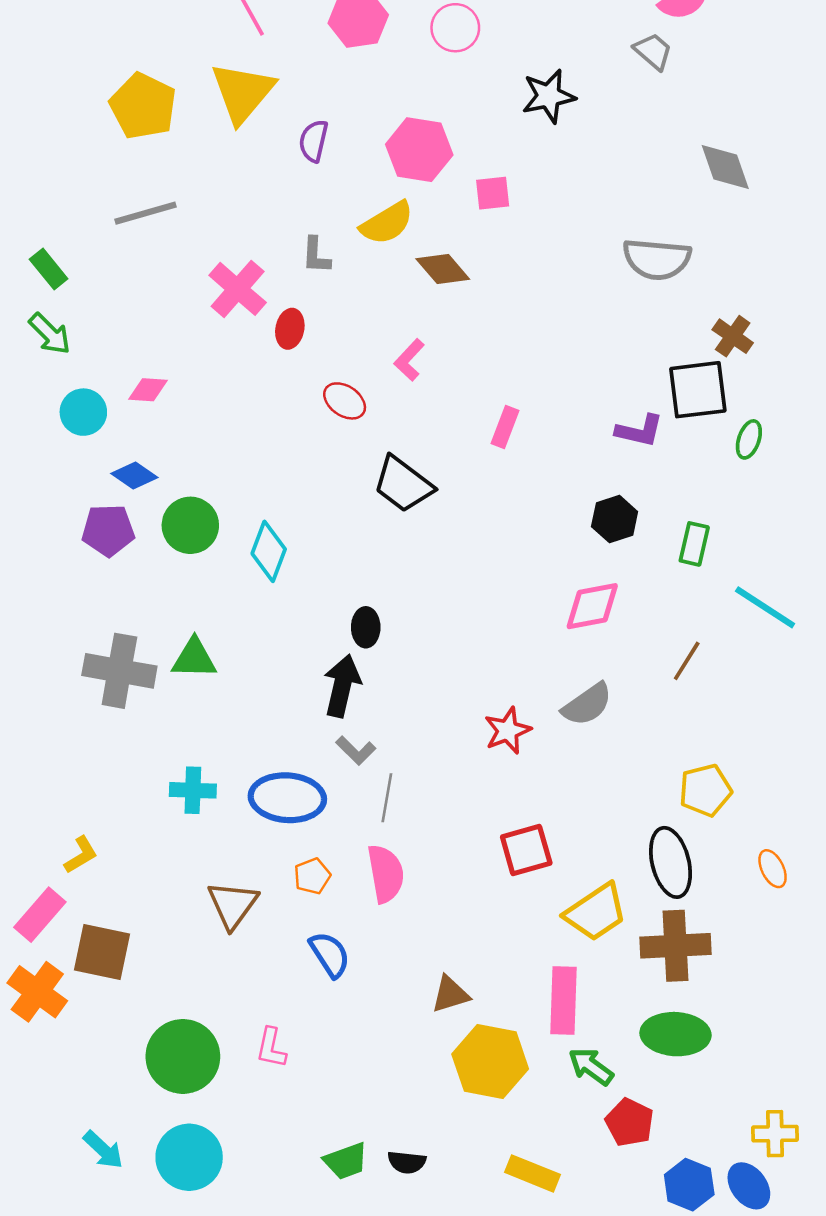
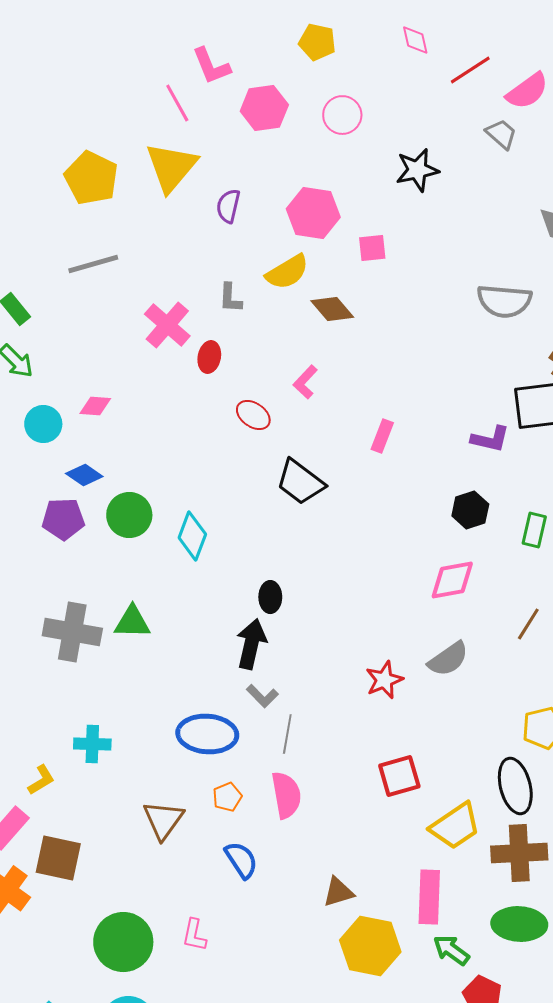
cyan cross: (193, 790) -> (92, 744), moved

